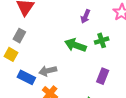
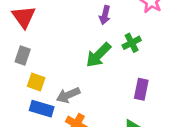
green arrow: (75, 45) -> (98, 55), turned -55
yellow square: (11, 54) -> (36, 82), moved

